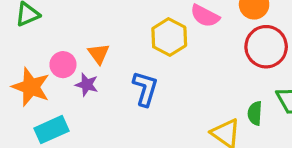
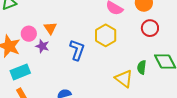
yellow hexagon: (169, 37) -> (106, 35), moved
red circle: (266, 47) -> (150, 28), size x0.7

